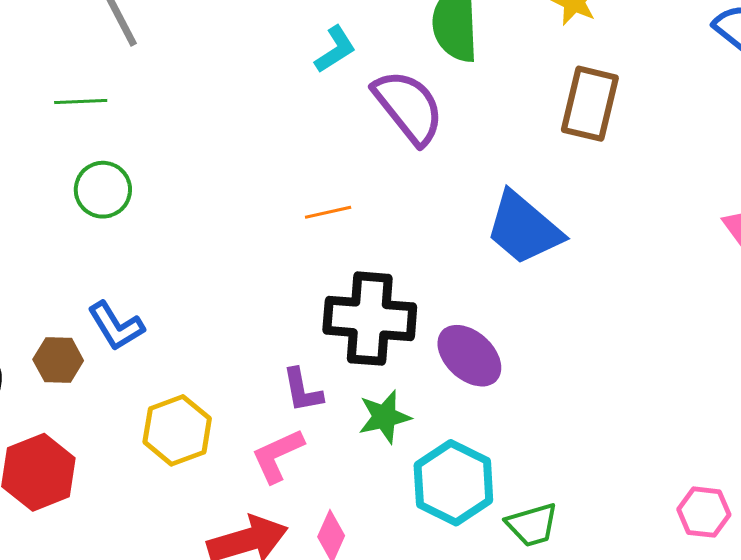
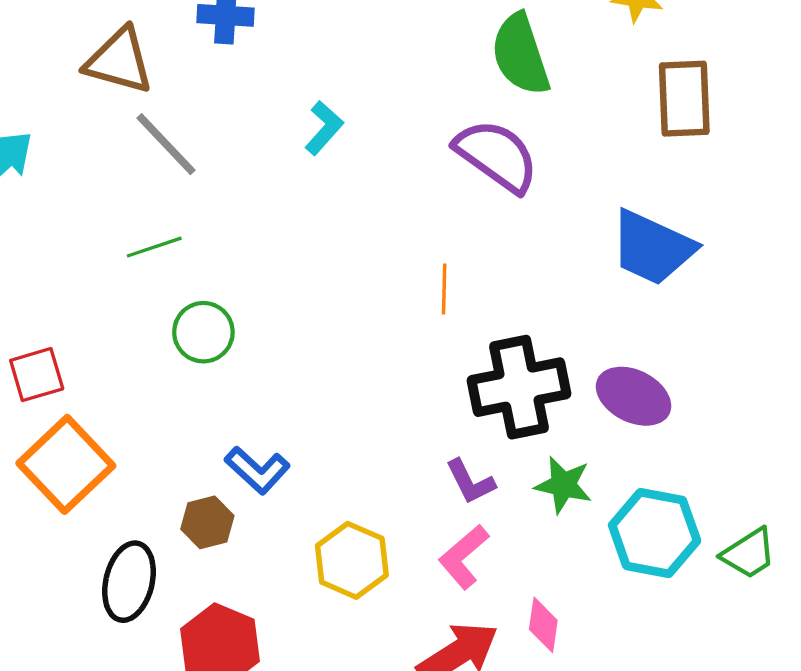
cyan L-shape: (335, 49) -> (324, 128), moved
orange line: (328, 212) -> (444, 289), turned -60
green star: (384, 417) -> (563, 485), turned -30

